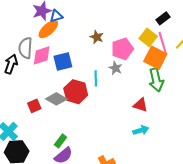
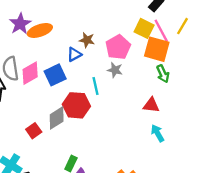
blue triangle: (56, 16) -> (74, 54), moved
orange ellipse: (48, 29) -> (40, 30), moved, turned 35
green arrow: (156, 80) -> (163, 74), size x0.7
gray diamond: (56, 99) -> (57, 118), turned -50
cyan arrow: (141, 130) -> (157, 133), turned -91

